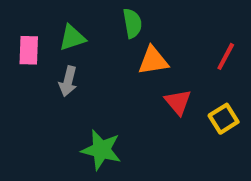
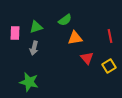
green semicircle: (132, 23) -> (65, 20), turned 64
red line: (226, 56) -> (110, 36), turned -40
green star: (101, 150) -> (29, 82), moved

